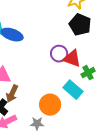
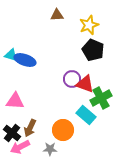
green cross: (88, 73) -> (101, 98), size x1.5
brown arrow: (12, 94) -> (30, 128), moved

